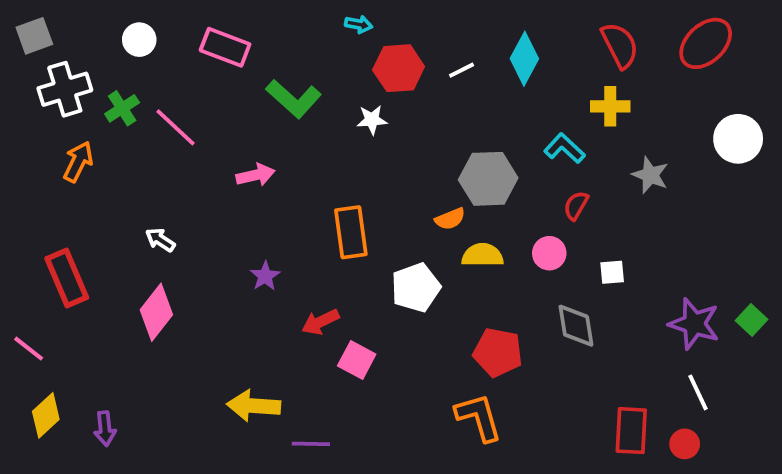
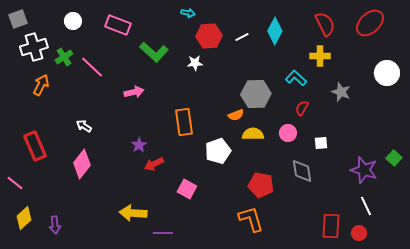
green square: (751, 320) -> (394, 158), moved
red arrow: (320, 322) -> (154, 164), moved

